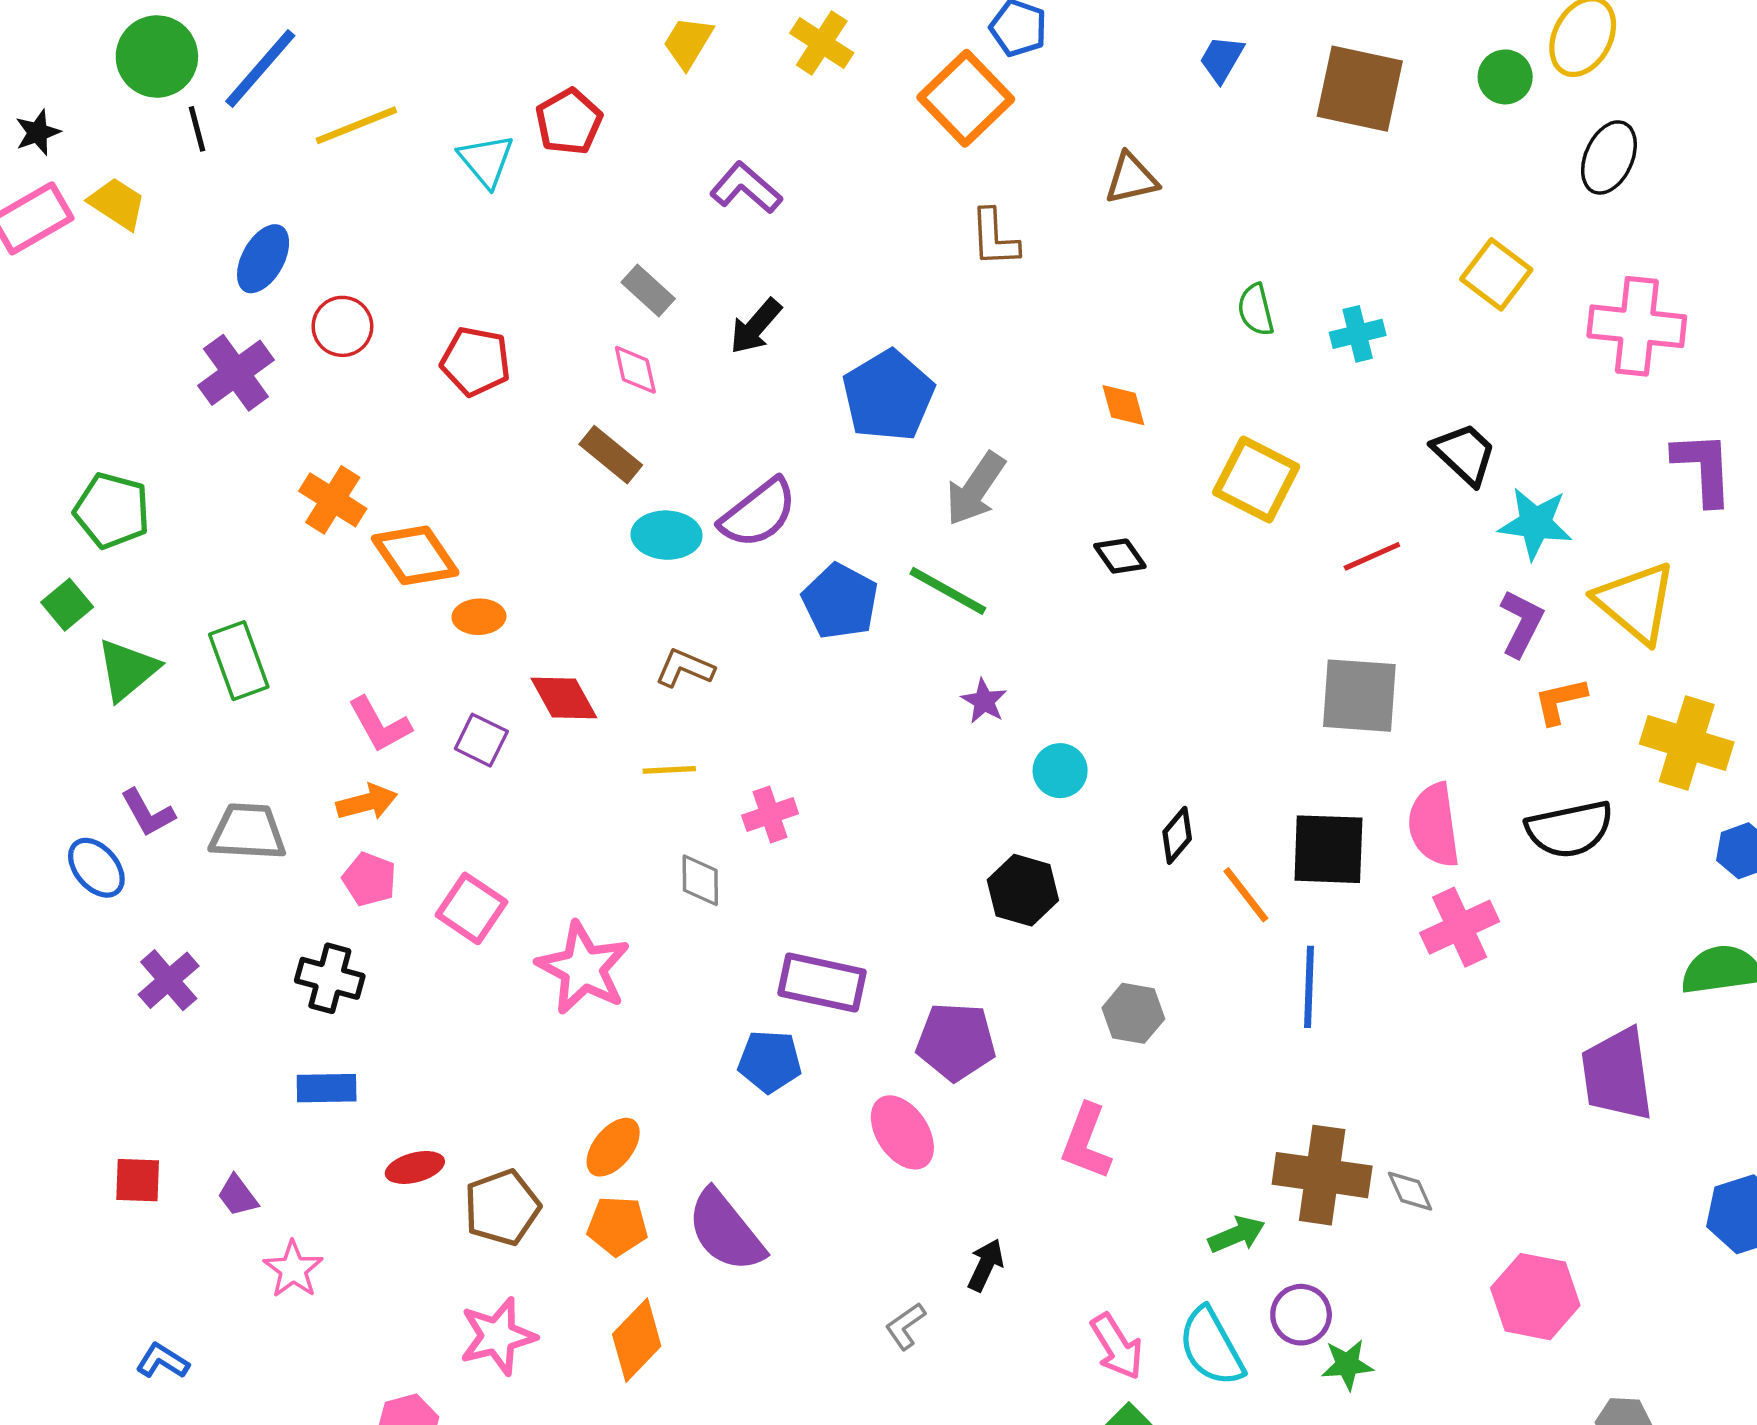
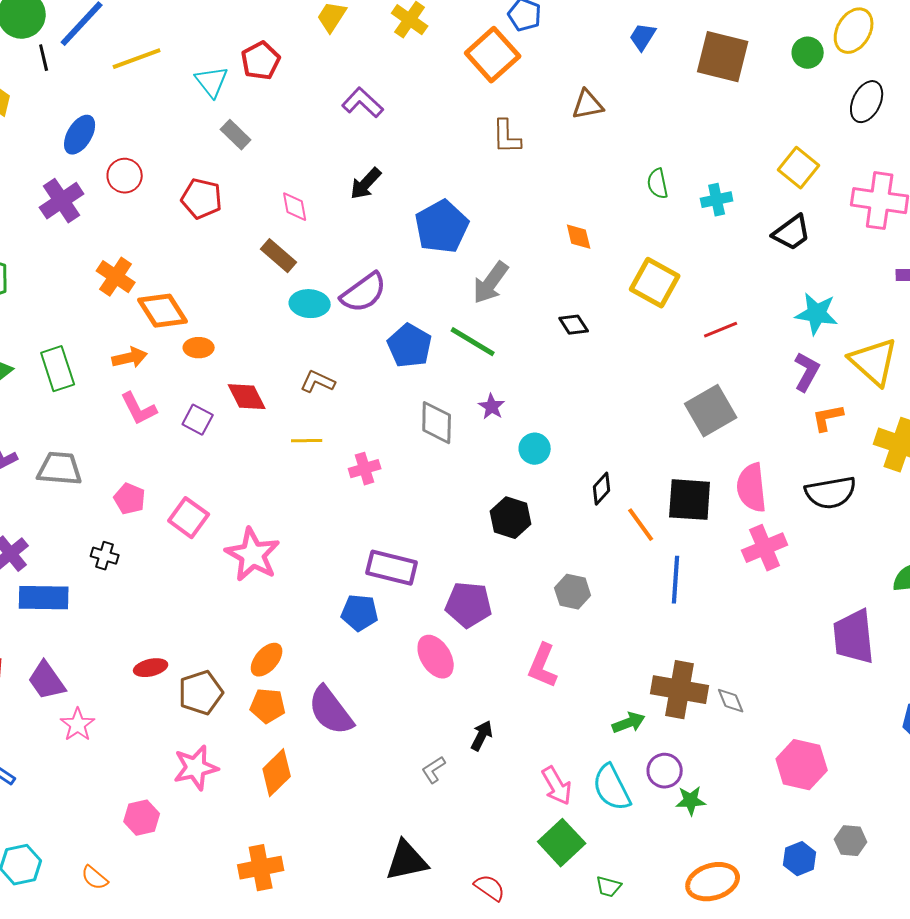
gray rectangle: (648, 291) -> (236, 135), moved
black trapezoid: (1464, 454) -> (792, 233), moved, turned 99
gray square: (1359, 696) -> (711, 411), turned -36
orange arrow: (367, 802) -> (130, 358), moved
gray diamond: (700, 880) -> (437, 423), moved, size x1.4
black cross: (330, 978) -> (105, 556), size x0.7
blue rectangle: (327, 1088) -> (44, 598), moved, size x1.4
purple trapezoid: (238, 1196) -> (47, 681), size x1.6

